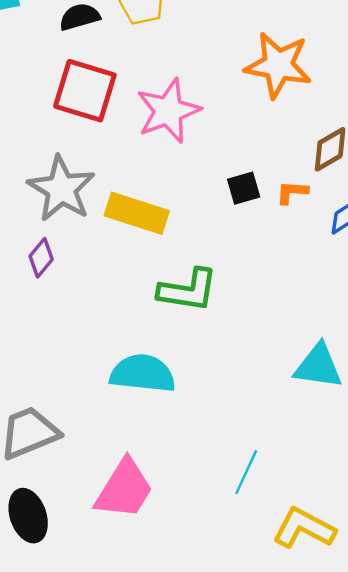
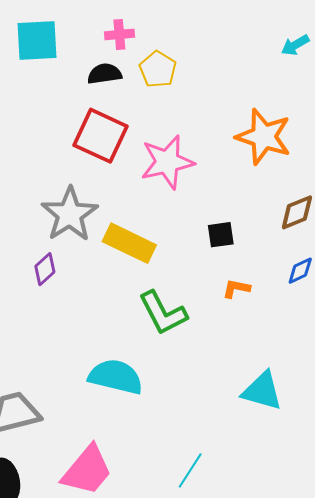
orange L-shape: (292, 192) -> (236, 288), moved
green L-shape: (188, 290) -> (163, 313), turned 46

